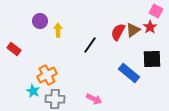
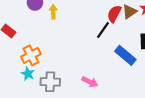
black line: (90, 45) -> (103, 30), moved
orange cross: (47, 75) -> (31, 55), moved

